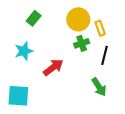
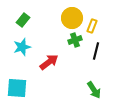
green rectangle: (34, 18) -> (23, 20), moved
yellow rectangle: (100, 28) -> (92, 26), turned 40
green arrow: (99, 87) -> (94, 90), moved

